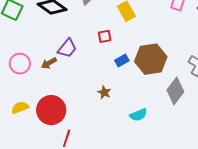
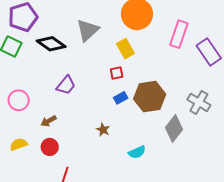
red square: (105, 36) -> (117, 73), moved
brown arrow: (49, 63) -> (49, 121), moved
red circle: (51, 110) -> (50, 147), size x0.6

